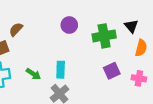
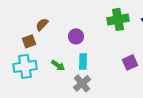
purple circle: (69, 25) -> (76, 36), moved
green cross: (104, 36) -> (118, 19), moved

